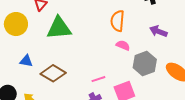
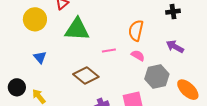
blue triangle: (26, 61) -> (40, 57), turned 32
brown diamond: (53, 73) -> (86, 75), moved
pink line: (98, 79) -> (109, 50), moved

